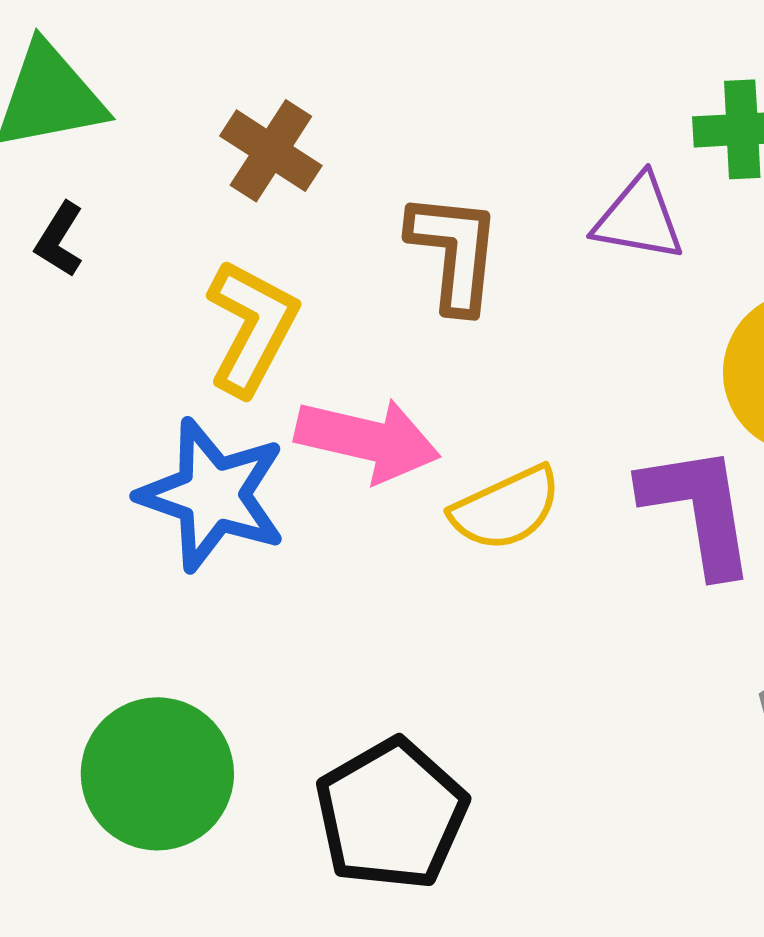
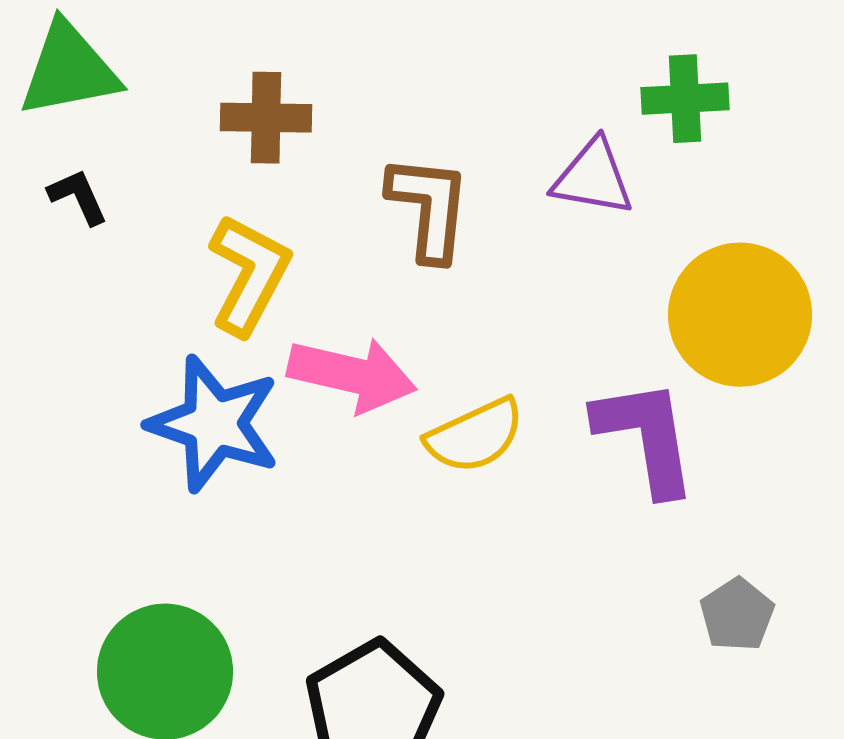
brown cross: (271, 151) -> (266, 118), turned -32
black L-shape: (59, 240) -> (78, 197), turned 124

